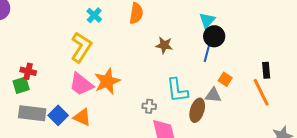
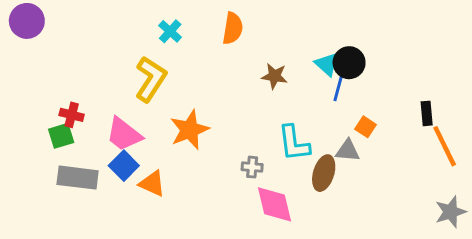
cyan triangle: (207, 20) -> (327, 64), moved, turned -30
pink trapezoid: (81, 84) -> (124, 134), moved
orange line: (261, 92) -> (445, 146), moved
blue square: (58, 115) -> (124, 166), moved

